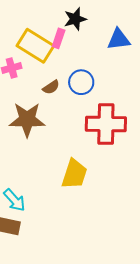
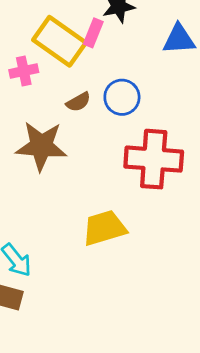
yellow trapezoid: (74, 174) -> (104, 228), turned -128

